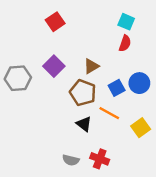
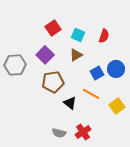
red square: (55, 22) -> (53, 28), moved
cyan square: (126, 22) -> (78, 35), moved
brown pentagon: (83, 93) -> (53, 82), moved, turned -30
red cross: (100, 159) -> (83, 132), turned 35

